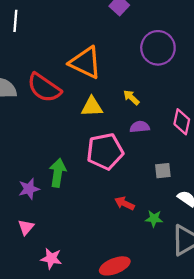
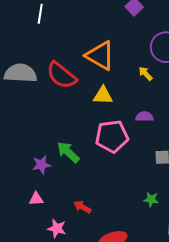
yellow arrow: (131, 97) -> (145, 74), moved
green arrow: (58, 173) -> (68, 152), turned -60
red arrow: (124, 203) -> (82, 207), moved
pink triangle: (26, 227) -> (36, 199), turned 42

